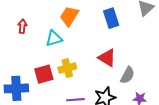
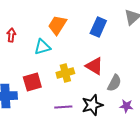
blue rectangle: (111, 18) -> (98, 27), turned 42
yellow cross: (67, 68) -> (65, 73), moved

